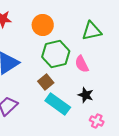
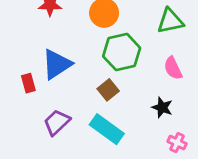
pink semicircle: (82, 64) -> (173, 68), moved
cyan rectangle: (58, 104) -> (107, 129), moved

